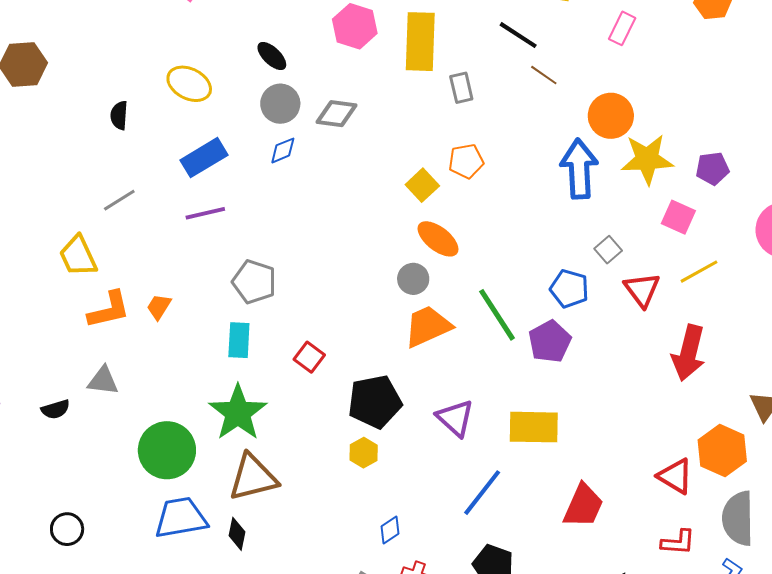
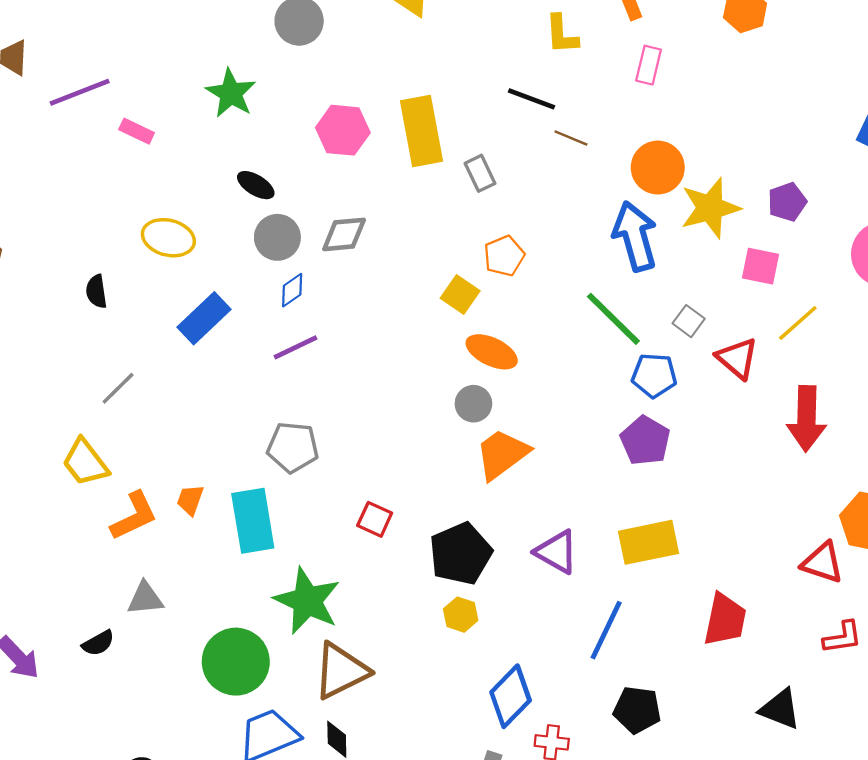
purple line: (205, 213) -> (295, 347), moved
green line: (497, 315) -> (613, 319), moved
cyan rectangle: (239, 340) -> (253, 521), moved, size x1.5
blue diamond: (390, 530) -> (511, 696), size x1.8

